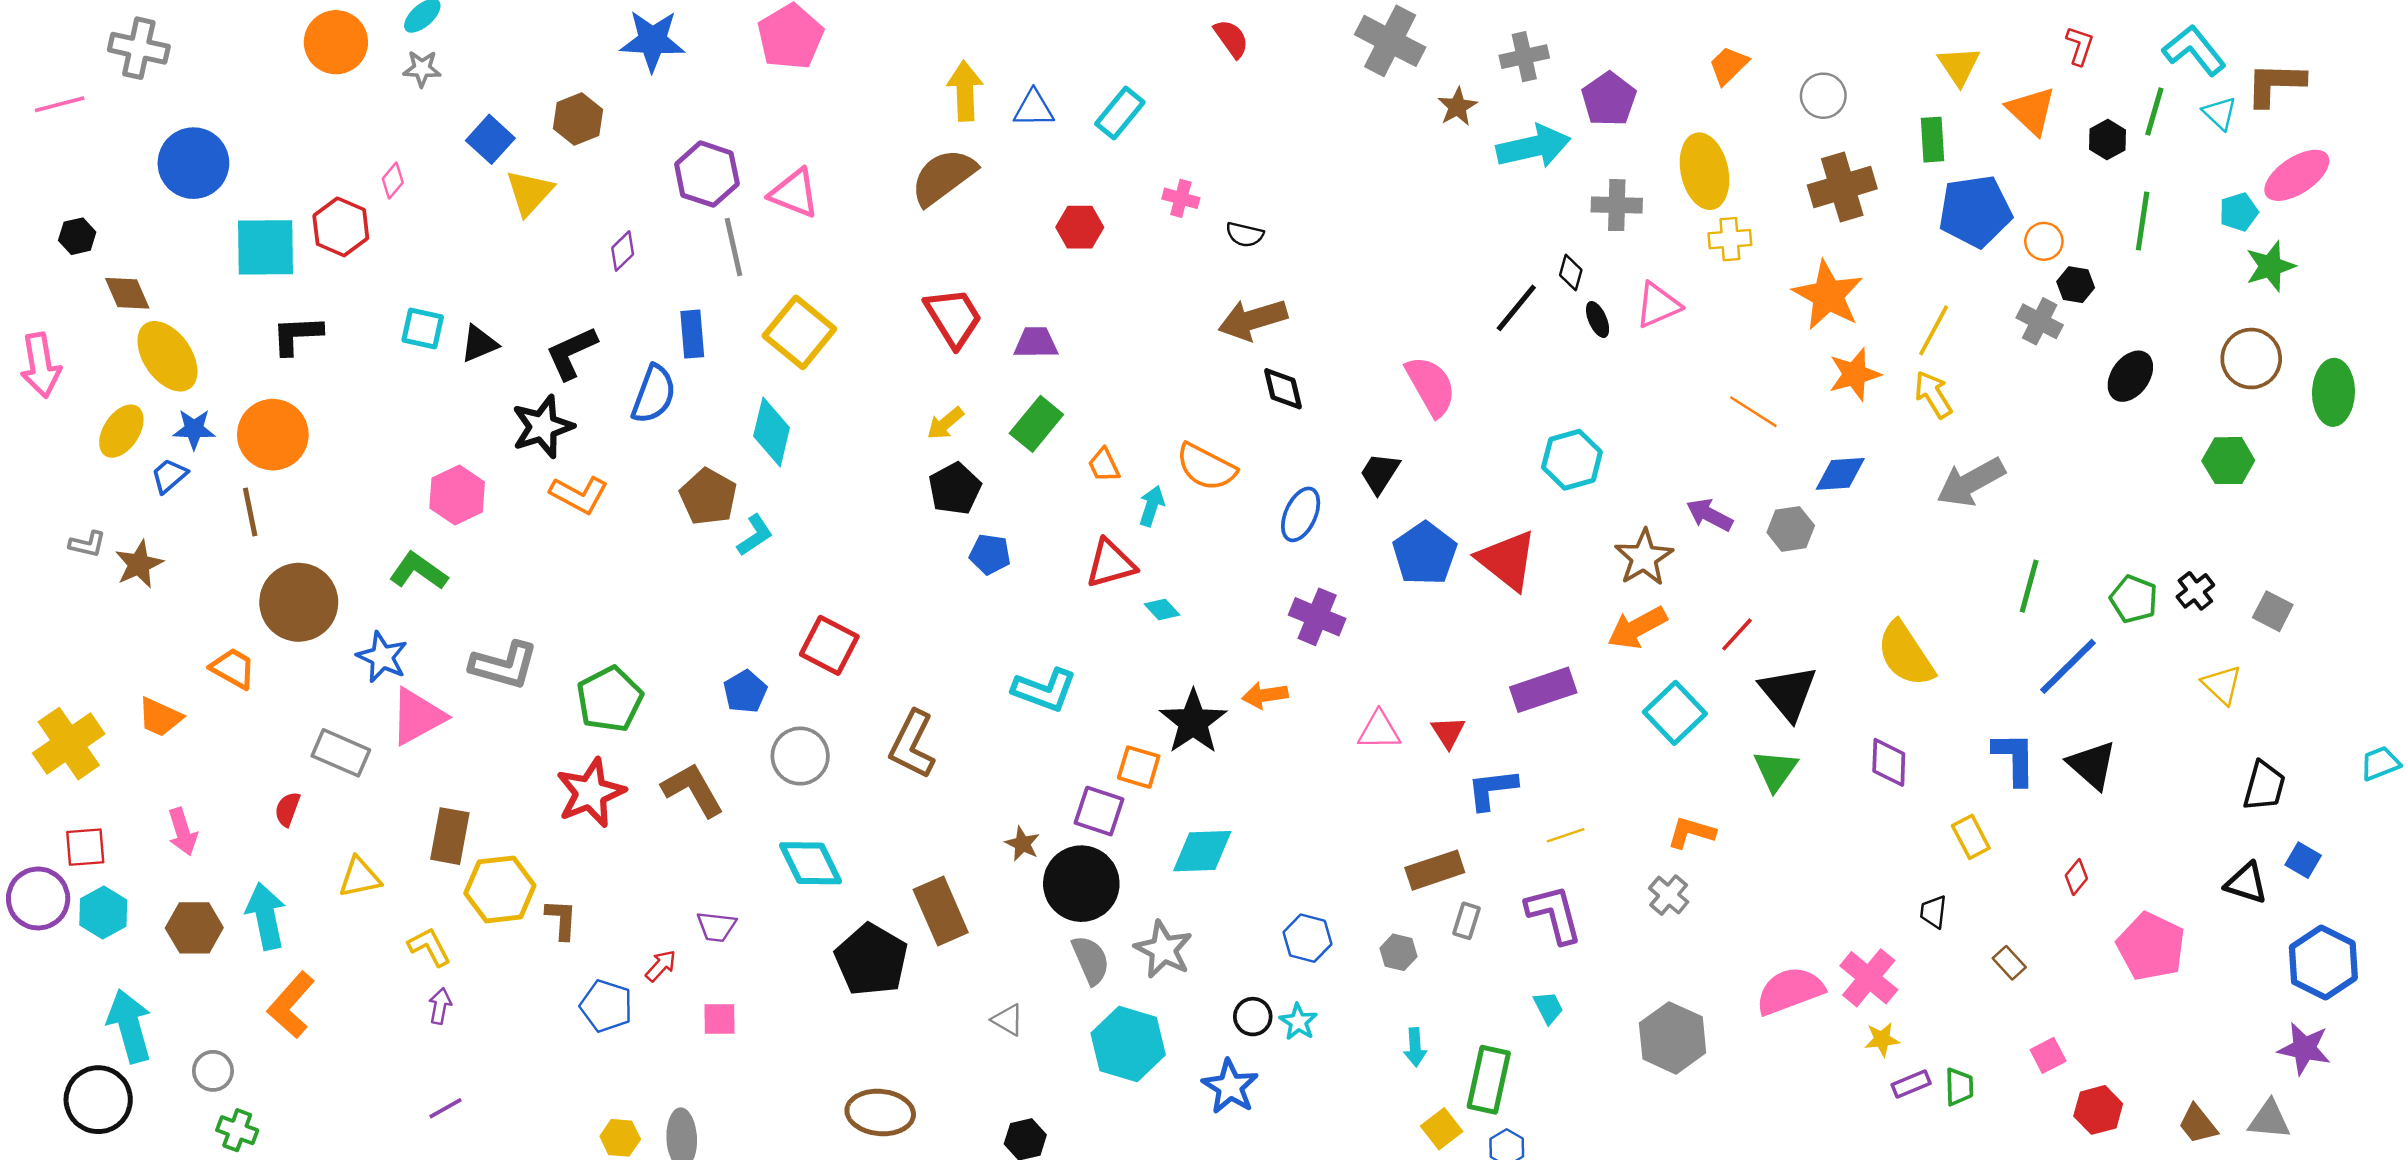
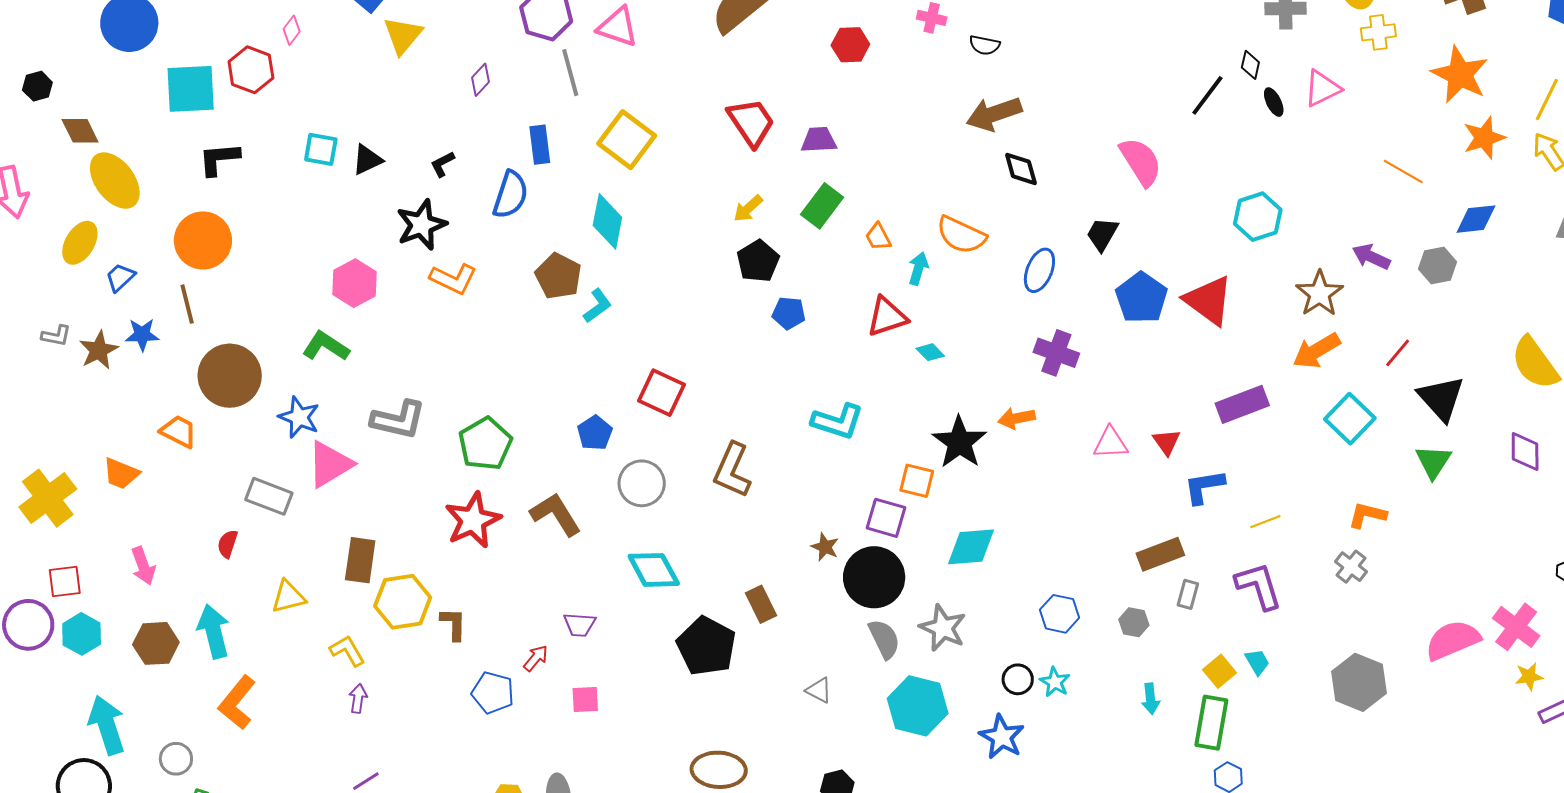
black L-shape: (571, 353) -> (442, 164), size x0.6
blue star: (194, 429) -> (142, 335), moved
brown rectangle: (941, 911) -> (761, 604), size x0.7
yellow square: (1442, 1129) -> (1220, 671), moved

